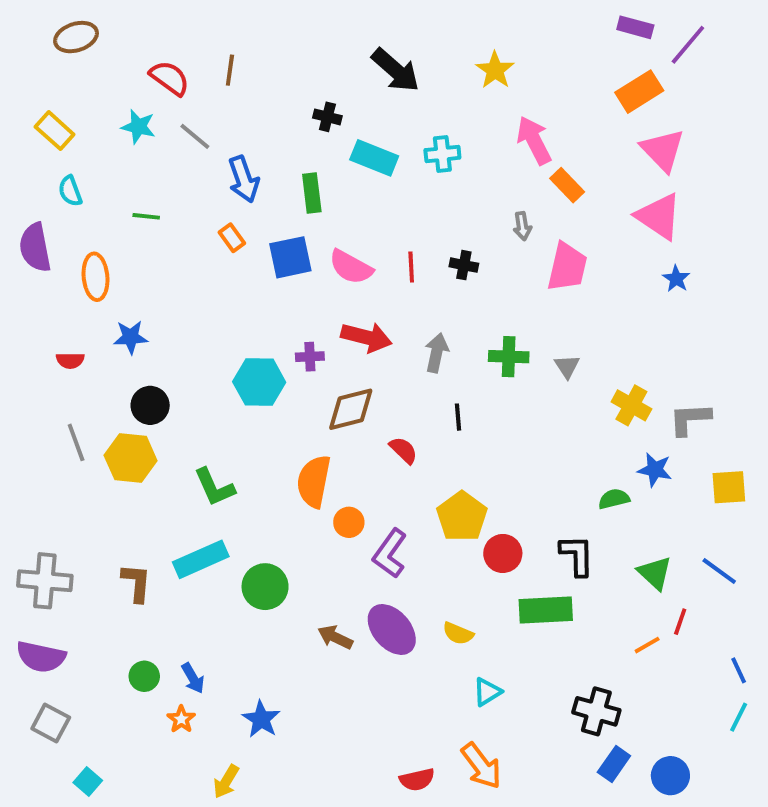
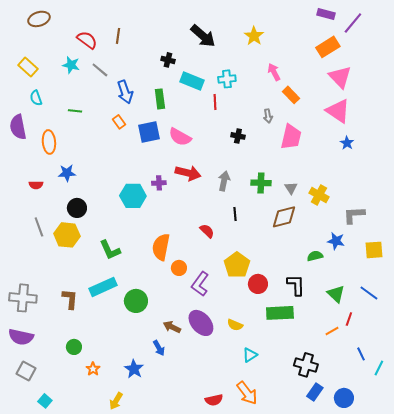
pink arrow: (534, 140) -> (274, 72), size x0.7
red line: (411, 267) -> (215, 102), moved
yellow cross: (631, 405) -> (319, 195), moved
brown diamond: (351, 409) -> (284, 217), moved
blue line: (739, 670) -> (361, 354), moved
blue arrow: (193, 678) -> (159, 348), moved

